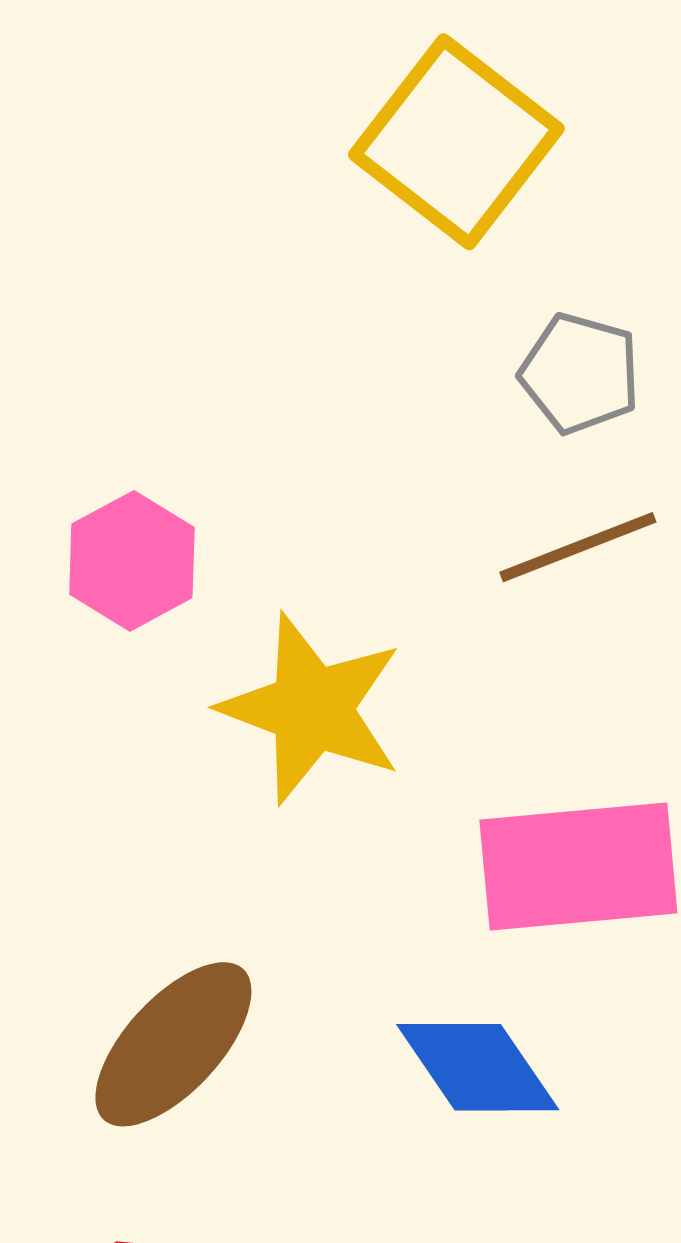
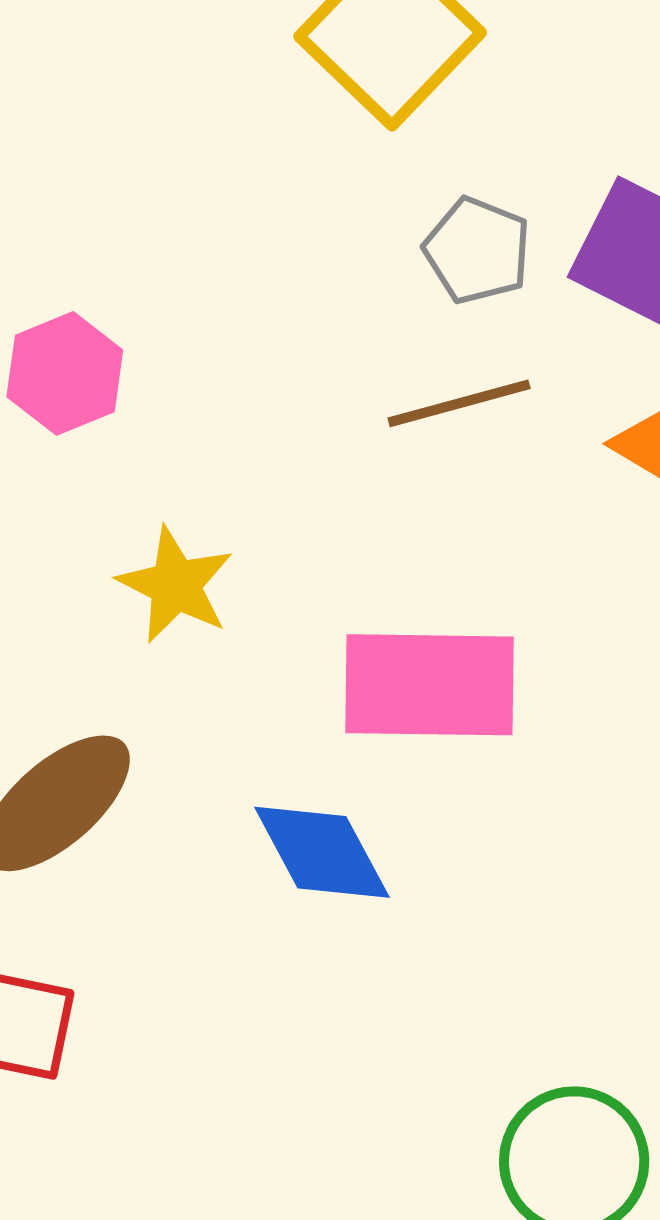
yellow star: (312, 709) -> (176, 585), moved, size x0.7

